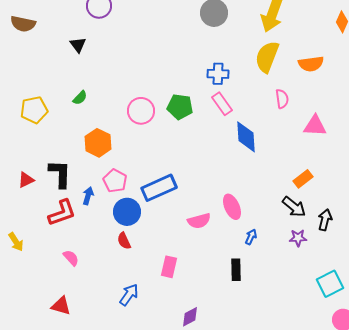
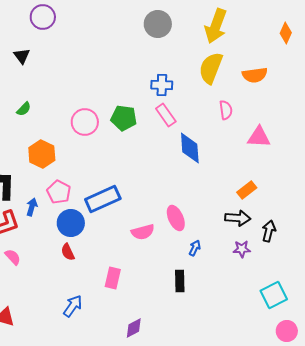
black arrow: (294, 207) -> (238, 218), turned -35
pink semicircle: (71, 258) -> (13, 257), moved

